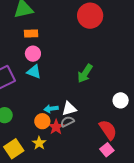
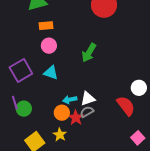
cyan triangle: (34, 72) -> (51, 73), moved
green arrow: (85, 73) -> (89, 53), moved
red semicircle: (108, 130) -> (126, 106), moved
pink square: (107, 150) -> (138, 138), moved

